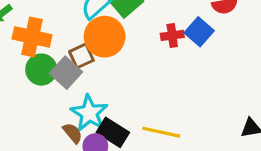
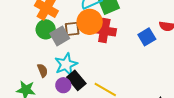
red cross: (172, 35) -> (104, 30), moved, size x1.6
brown semicircle: (73, 133) -> (43, 70), moved

